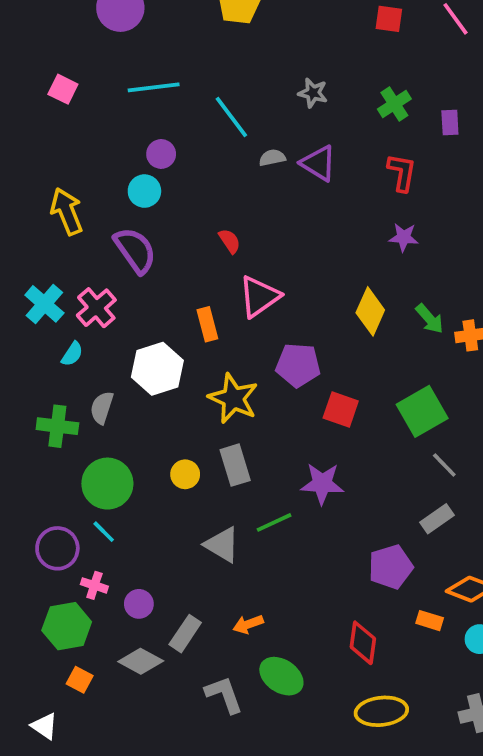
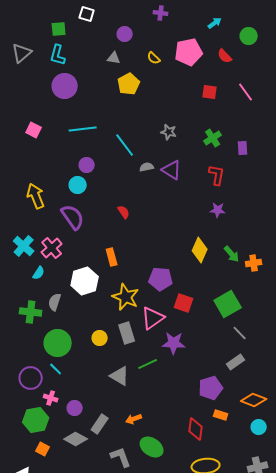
pink triangle: (259, 297) -> (153, 318), moved
orange rectangle: (430, 621) -> (221, 415), moved

